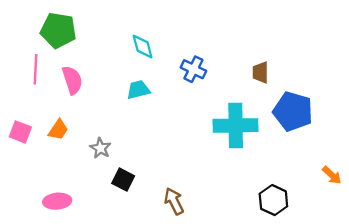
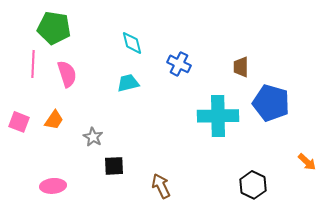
black square: (123, 180) -> (114, 166), turned -30

